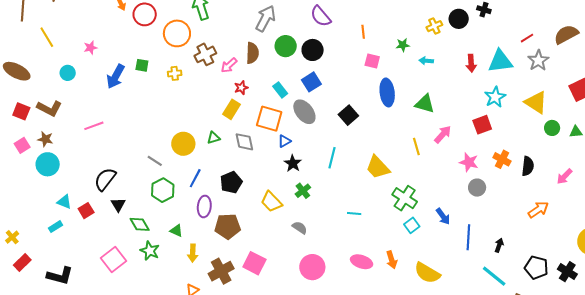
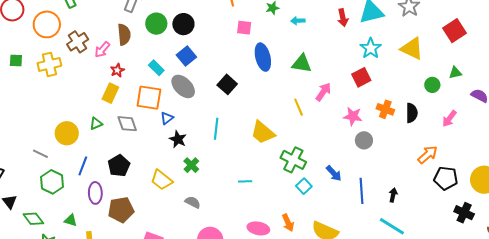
yellow cross: (175, 73) -> (49, 64), size x1.6
green circle: (552, 128) -> (432, 85), moved
black pentagon: (536, 268) -> (446, 178), moved

